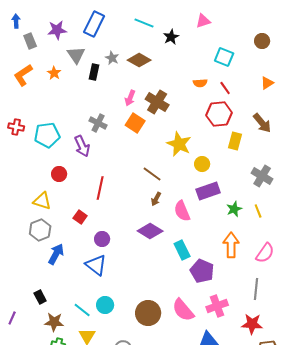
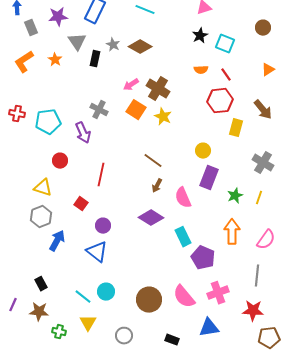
black star: (171, 37) -> (200, 36), moved
pink arrow: (130, 98) -> (131, 85), turned 35
yellow star: (179, 144) -> (163, 117), moved, size x0.7
purple rectangle: (208, 191) -> (209, 178), turned -50
yellow line: (258, 211) -> (259, 198), turned 40
brown star: (54, 322) -> (39, 312), moved

